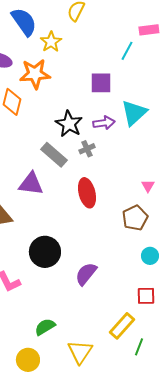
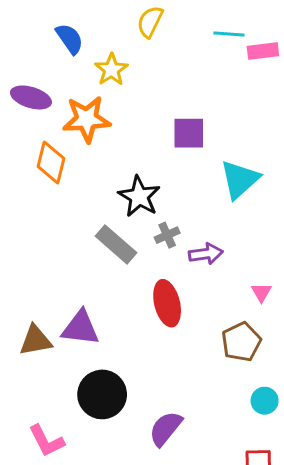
blue semicircle: (24, 22) -> (70, 39), size x0.7
cyan line: (127, 51) -> (229, 34), moved, turned 66
purple arrow: (104, 123) -> (206, 254), moved
purple triangle: (31, 184) -> (80, 328), moved

